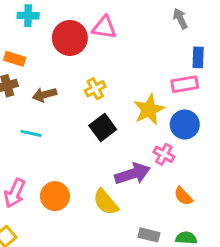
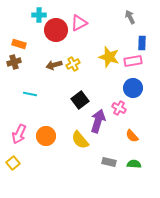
cyan cross: (28, 16) -> (39, 15), moved
pink triangle: (104, 28) -> (79, 23), turned -36
brown arrow: (44, 95) -> (54, 65), moved
yellow star: (149, 110) -> (109, 57), moved, turned -30
black square: (103, 127) -> (80, 100), moved
purple arrow: (133, 174) -> (98, 121), turned -55

